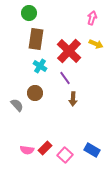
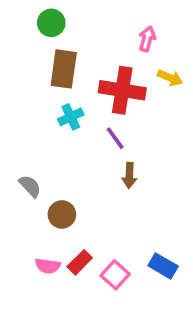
pink arrow: (92, 18) -> (147, 39), moved
red cross: (69, 51) -> (122, 90), turned -35
cyan cross: (40, 66) -> (71, 117), turned 32
brown circle: (35, 93) -> (62, 214), moved

